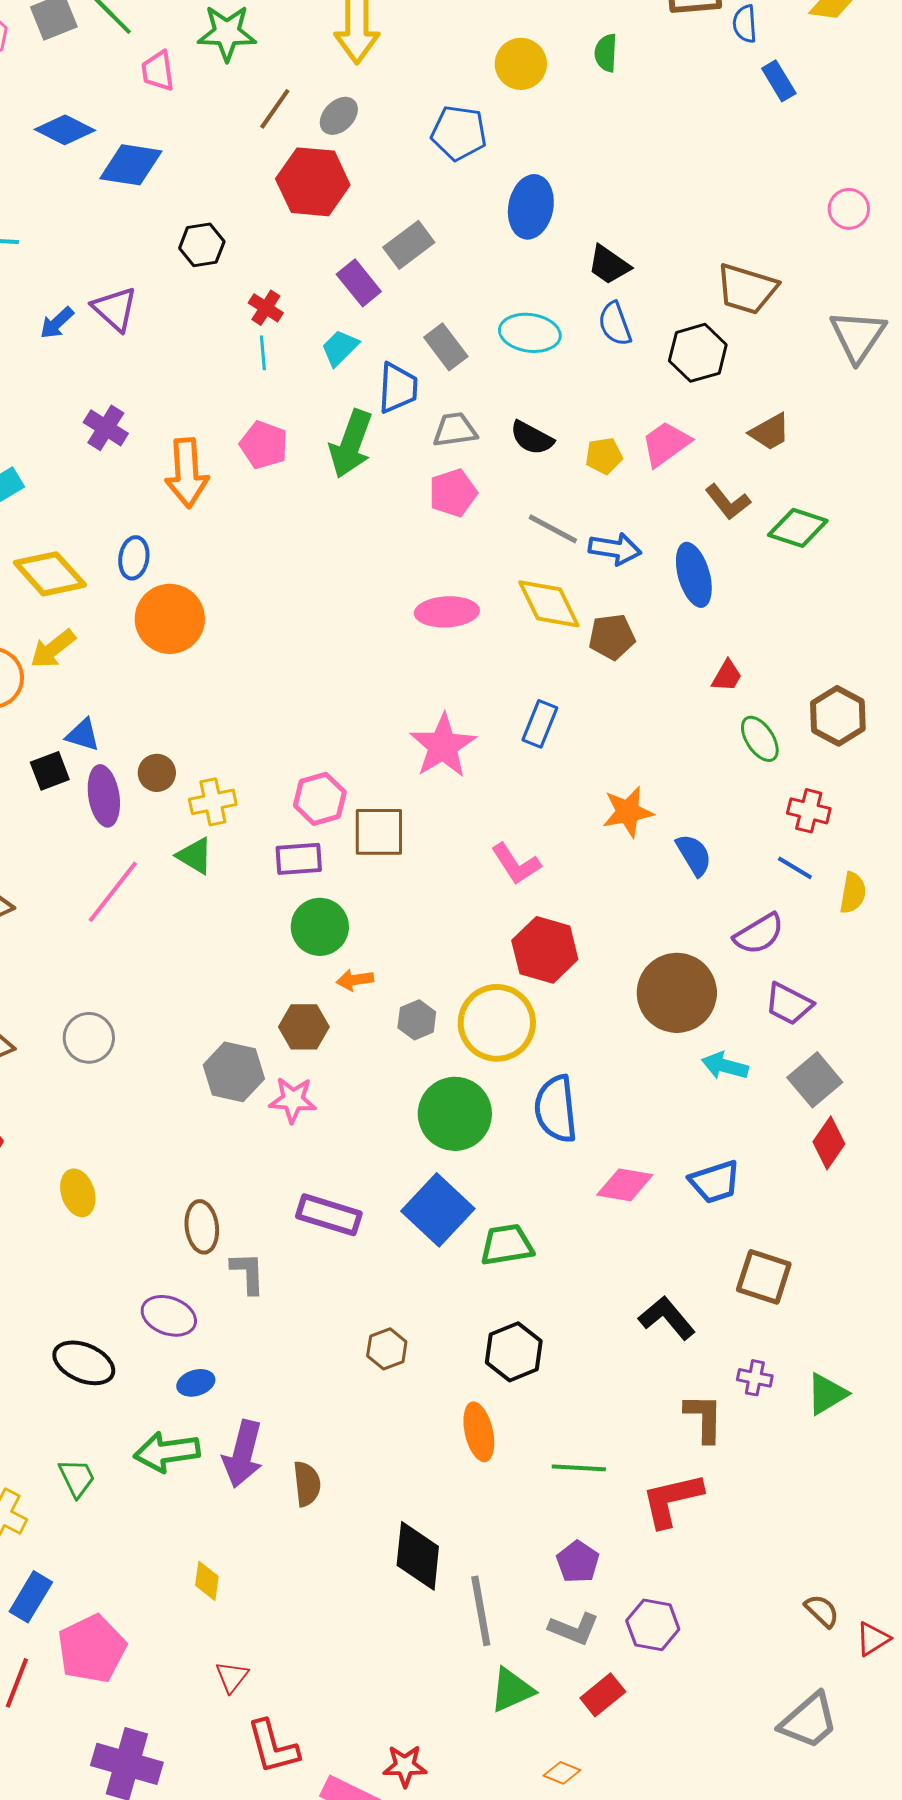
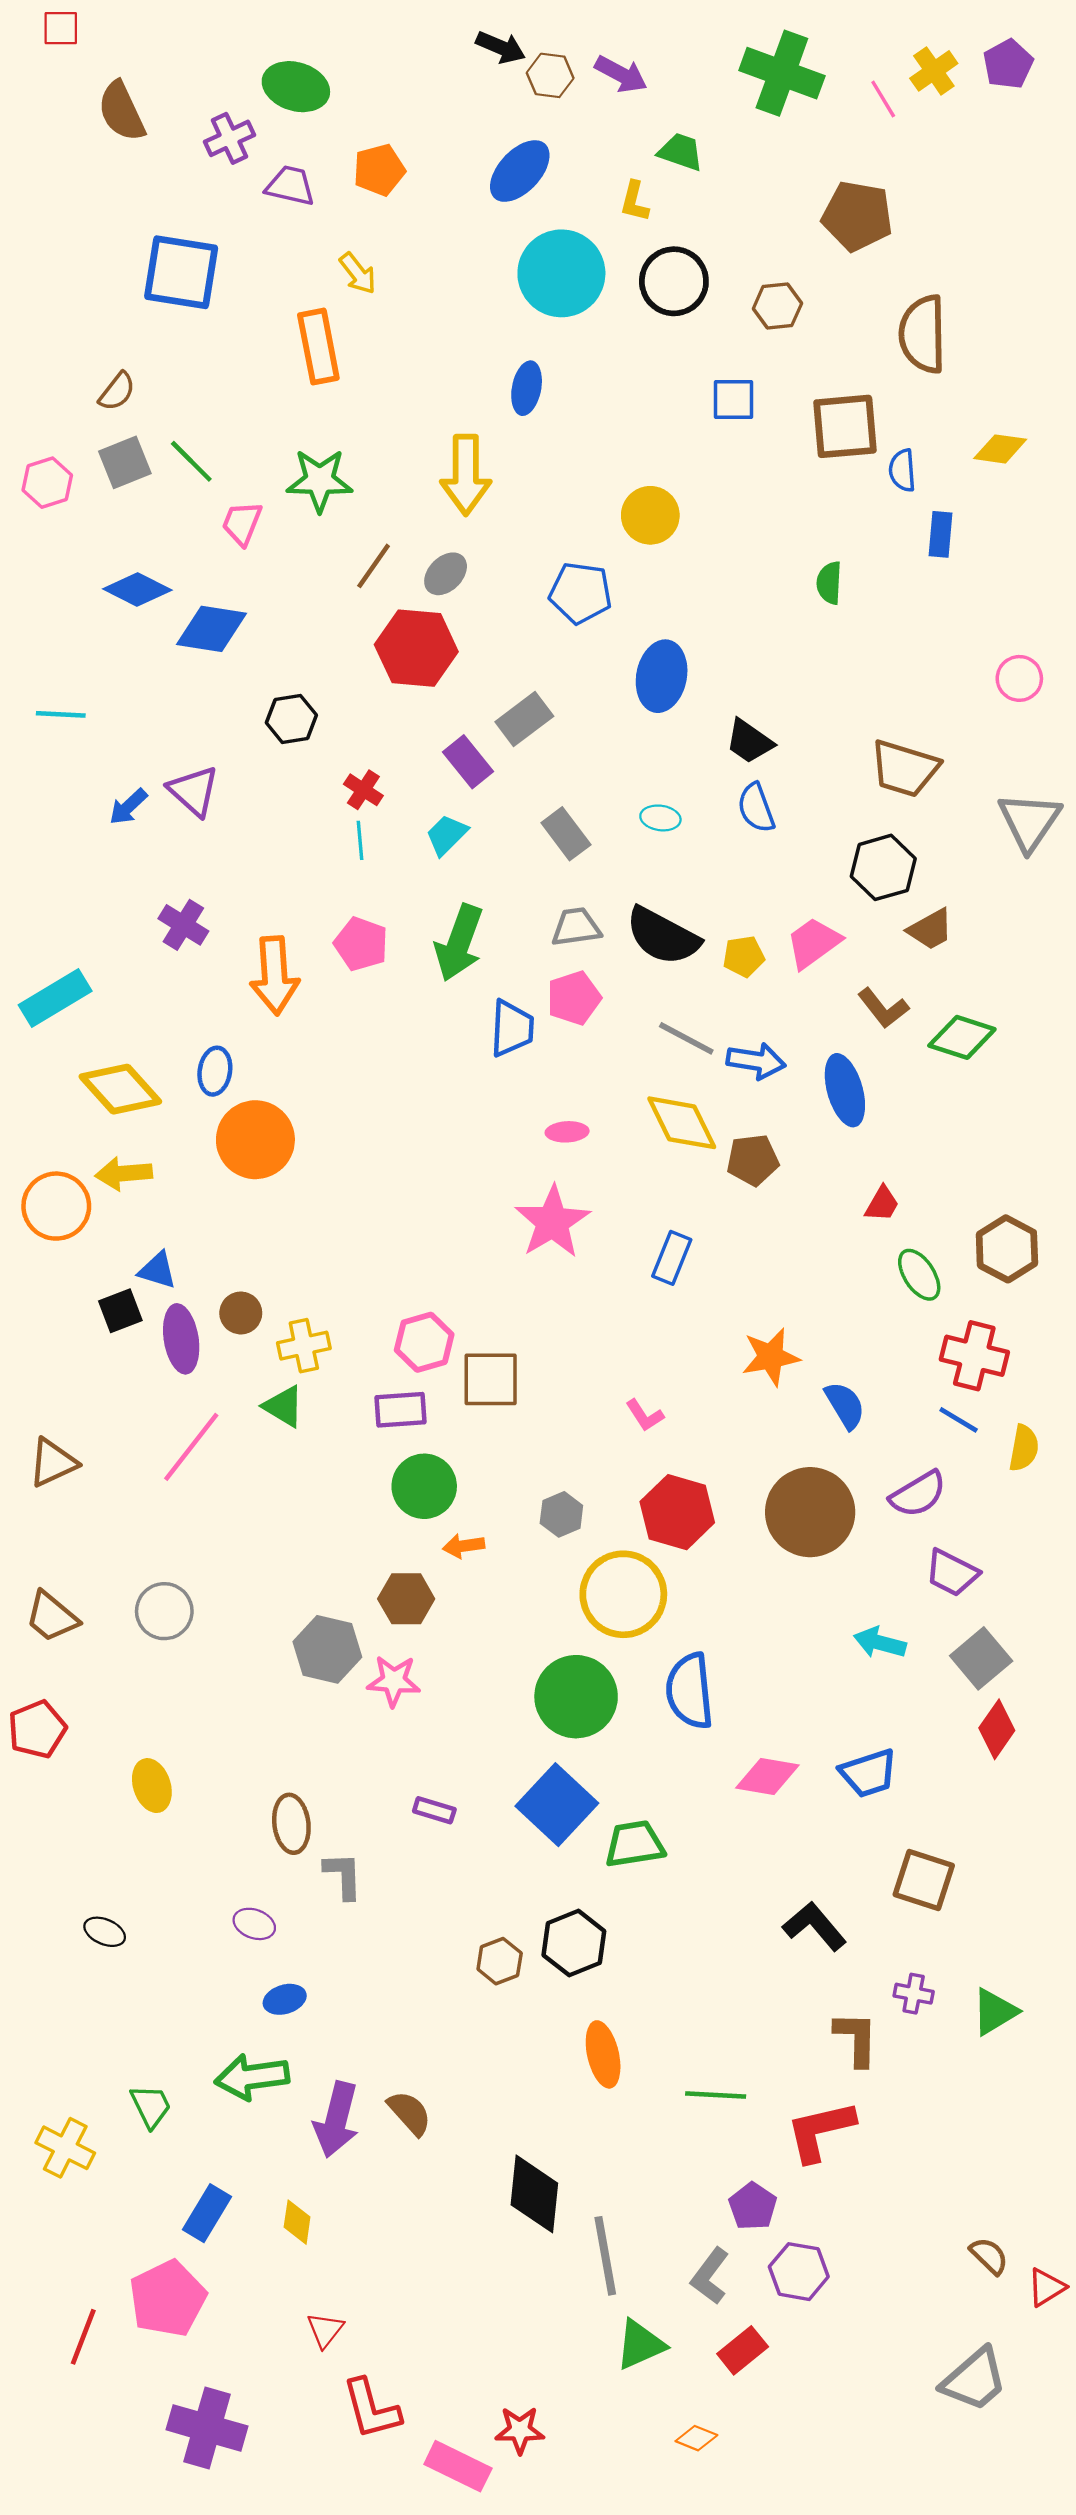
green semicircle: (606, 53) -> (829, 583), moved
pink trapezoid: (158, 71) -> (242, 523), turned 30
blue rectangle: (779, 81) -> (941, 534), turned 36
cyan ellipse: (530, 333) -> (660, 818), size x0.6
black hexagon: (698, 353) -> (883, 867), moved
blue trapezoid: (398, 388) -> (512, 1028), moved
black semicircle: (532, 438) -> (663, 936), size x1.5
pink ellipse: (447, 612) -> (567, 1132), size x0.6
yellow arrow: (53, 649) -> (124, 1173), turned 33
pink star: (443, 746) -> (552, 1222), moved
red cross: (809, 811) -> (974, 1356), size x1.4
pink L-shape: (516, 864) -> (645, 1415), size x0.7
brown circle: (677, 993) -> (810, 1512), moved
gray hexagon: (417, 1020) -> (561, 1514), moved
purple rectangle: (329, 1215) -> (434, 1810), size x0.6
purple ellipse: (169, 1316) -> (254, 1924), size x0.7
black hexagon: (514, 1352) -> (574, 1943), moved
black ellipse: (84, 1363) -> (105, 1932), moved, size x0.6
purple arrow: (243, 1454) -> (336, 2120), moved
brown semicircle: (307, 1484) -> (410, 2113), turned -36
purple pentagon: (578, 1562) -> (753, 2206), moved
blue rectangle: (31, 1597) -> (207, 2213), moved
gray L-shape: (574, 1629) -> (710, 2276), turned 105

